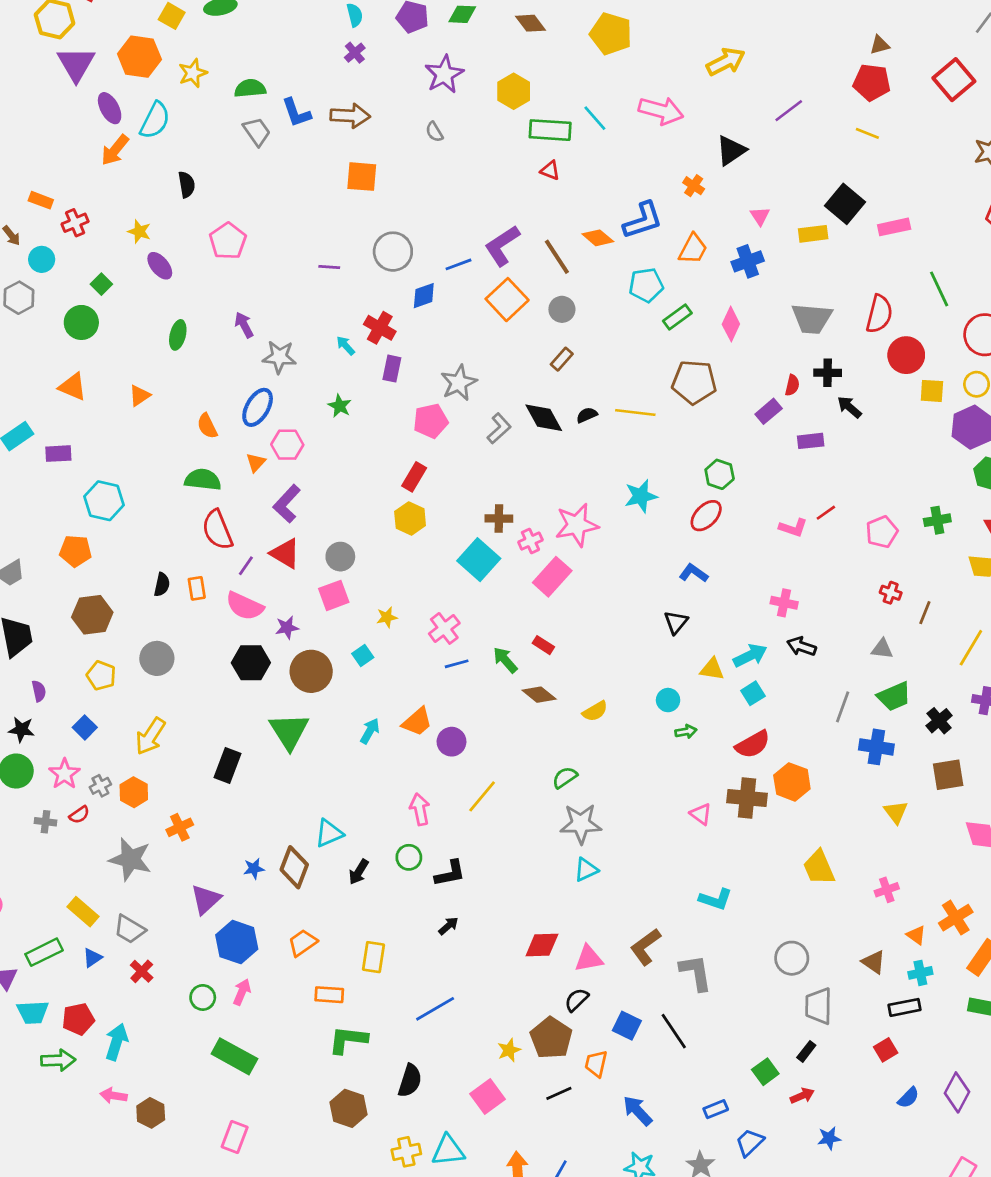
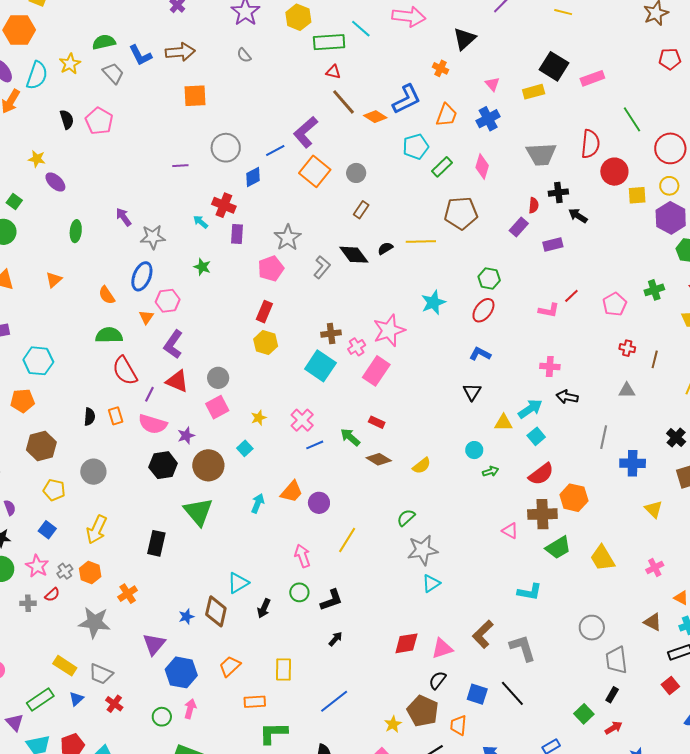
yellow star: (193, 73) -> (70, 64), moved
pink pentagon: (228, 241) -> (99, 121), moved
brown line: (557, 257) -> (344, 102), moved
green trapezoid: (894, 696) -> (558, 548), moved

